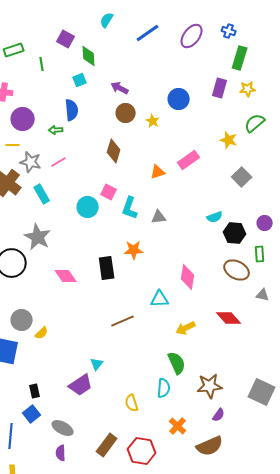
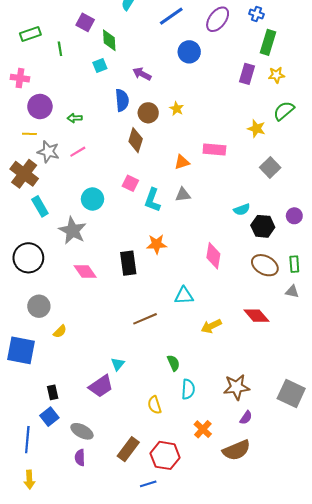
blue circle: (179, 99) -> (189, 52), moved
blue semicircle: (72, 110) -> (122, 100), moved
brown circle: (126, 113) -> (148, 113), moved
pink rectangle: (189, 160) -> (214, 150), turned 40
cyan rectangle: (42, 194) -> (40, 206), moved
cyan circle: (88, 207) -> (92, 199), moved
gray triangle: (159, 217) -> (183, 195), moved
gray star: (38, 237) -> (73, 231), moved
green rectangle: (260, 254) -> (294, 264), moved
pink diamond: (188, 277) -> (213, 256), moved
gray circle: (22, 320) -> (39, 306), moved
green semicircle: (177, 363) -> (173, 363), moved, size x0.7

